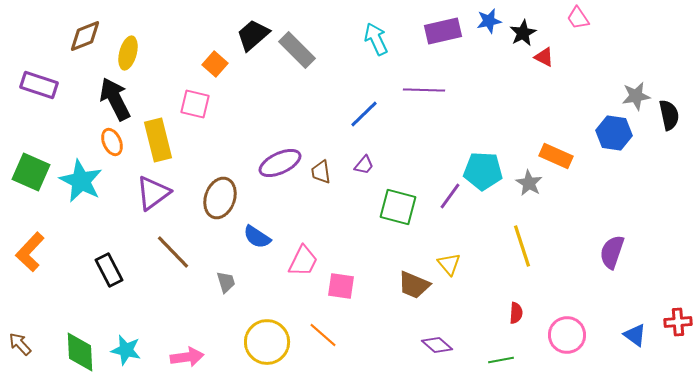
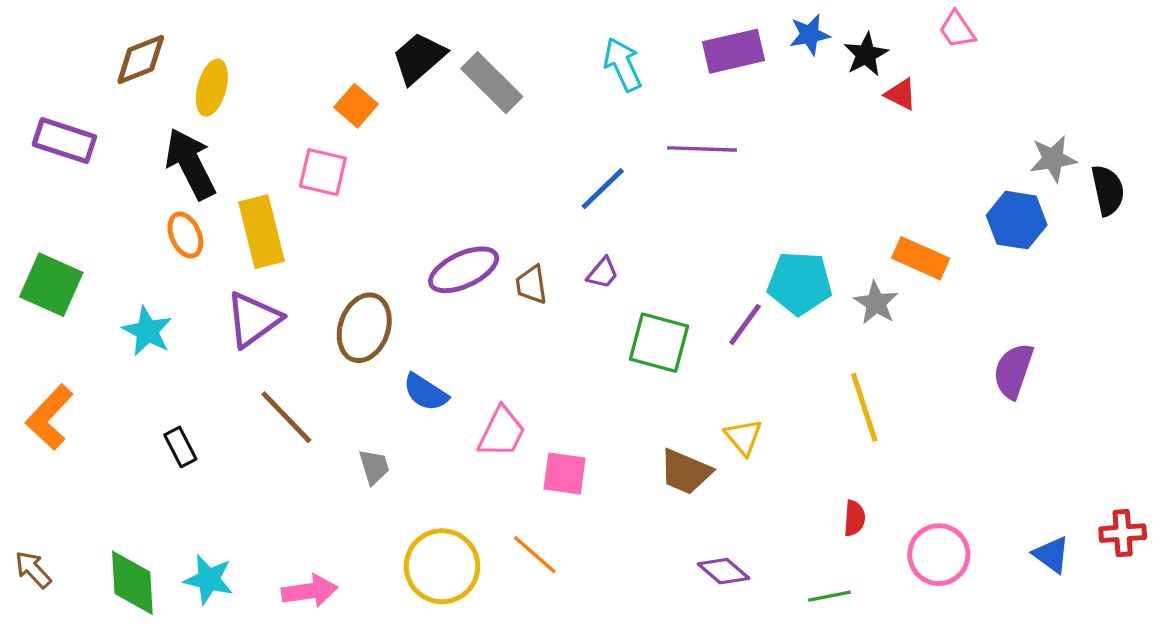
cyan star: (81, 181) -> (147, 331), moved, size x0.7
purple semicircle: (612, 252) -> (1013, 371), moved
black rectangle: (109, 270) -> (180, 447), size x0.7

